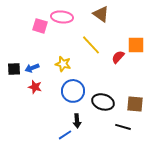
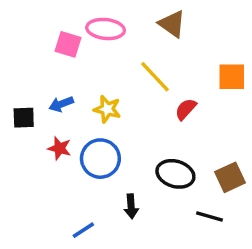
red semicircle: (118, 57) -> (186, 109), moved
blue arrow: (32, 68) -> (61, 104), moved
blue circle: (73, 91) -> (100, 159), moved
brown square: (135, 104) -> (230, 177), turned -30
blue line: (65, 135) -> (83, 230), moved

